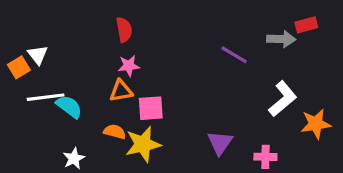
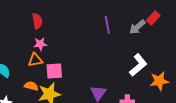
red rectangle: (306, 25) -> (153, 18), turned -32
gray arrow: (281, 39) -> (137, 27), turned 138
purple line: (234, 55) -> (107, 25), moved, turned 48

